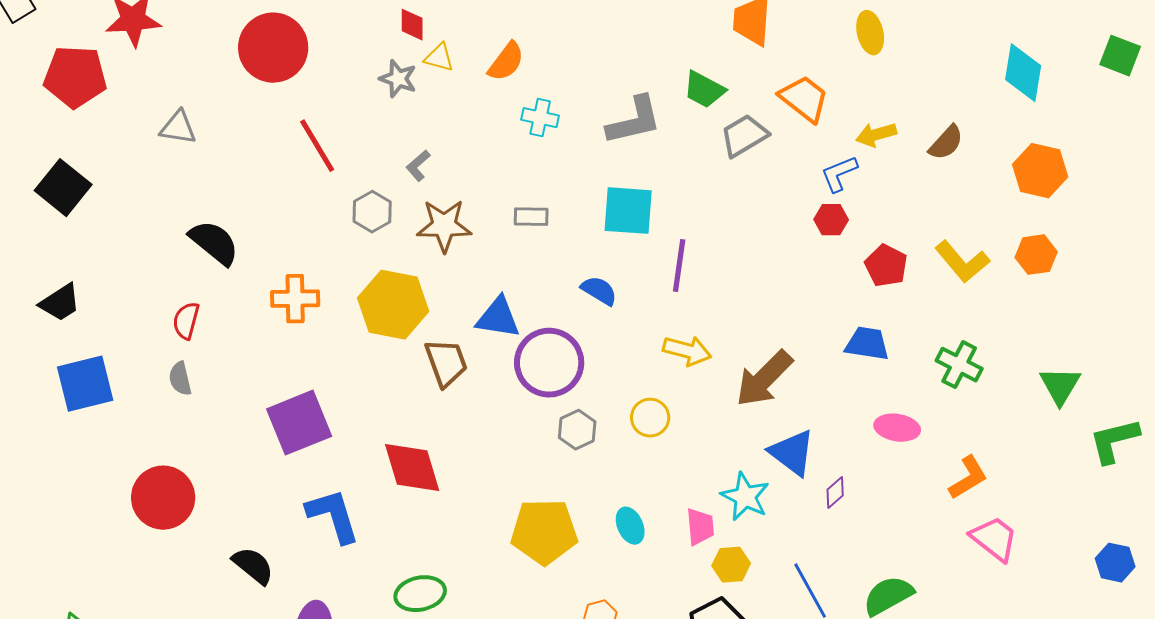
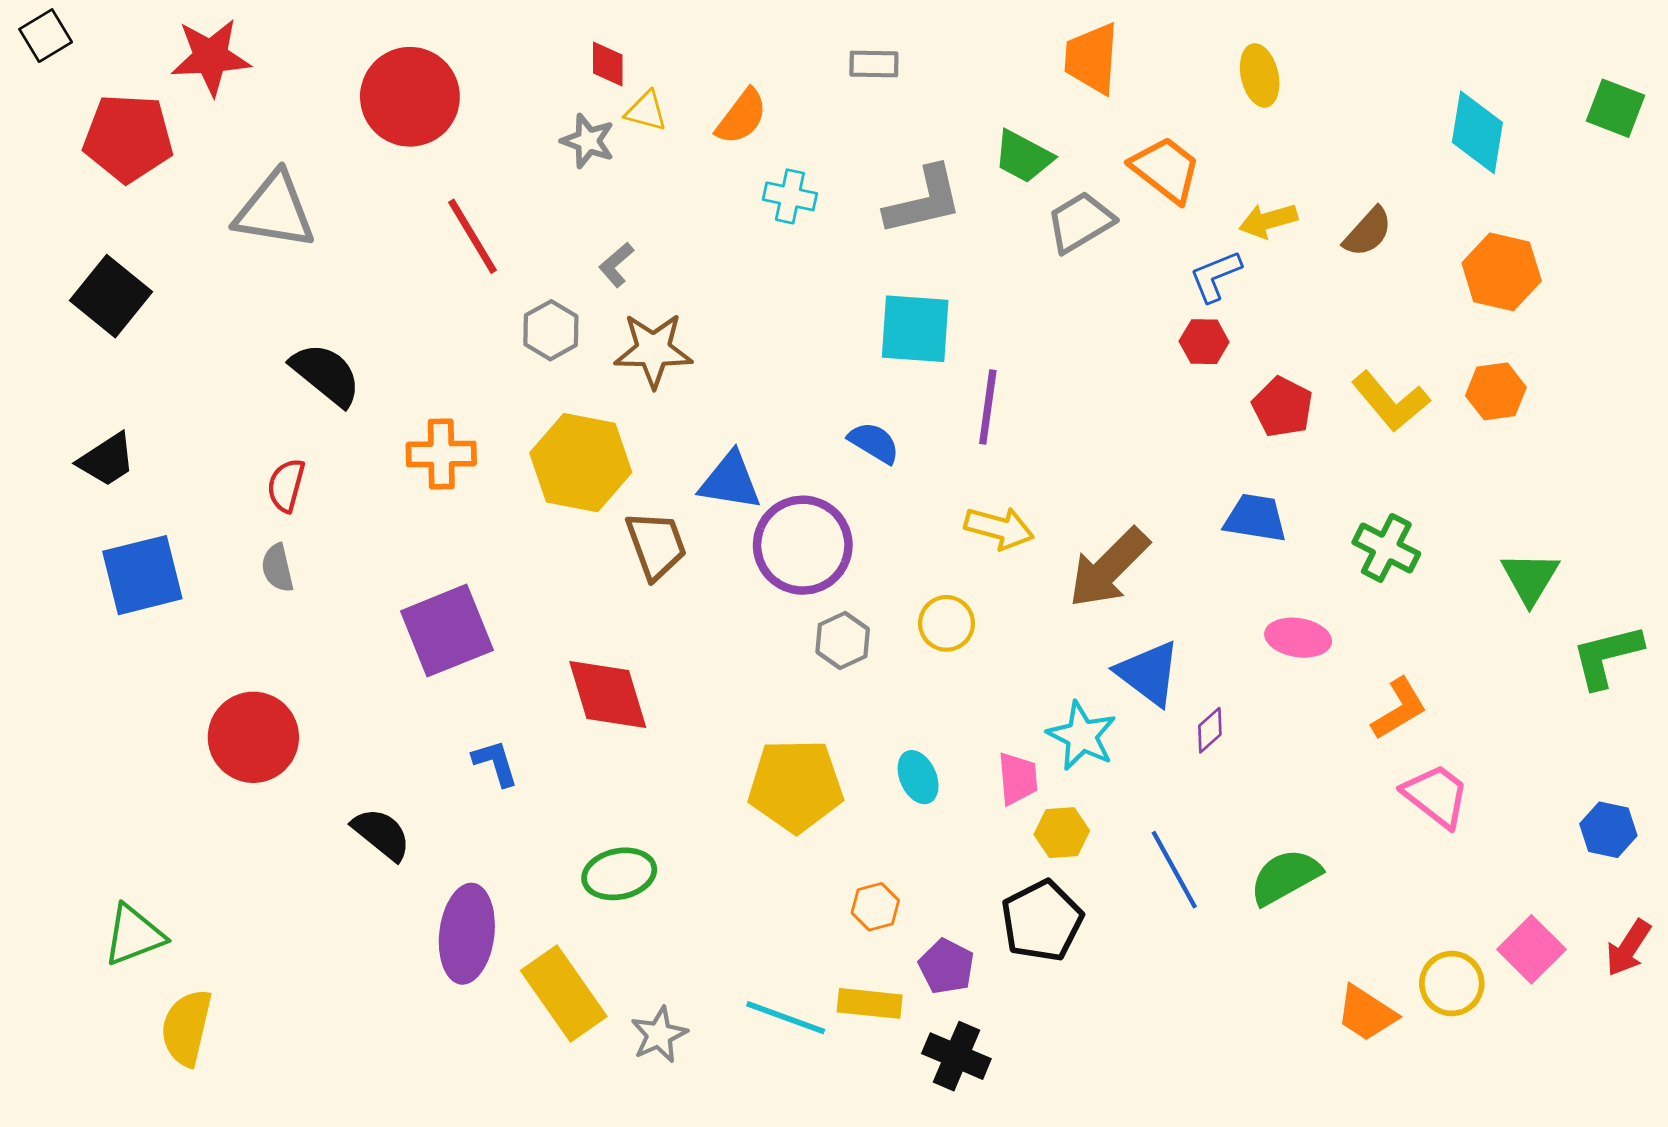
gray triangle: (178, 128) -> (275, 211), size x1.6
gray rectangle: (531, 217) -> (874, 64), moved
blue L-shape: (333, 516) -> (495, 763), size x0.6

